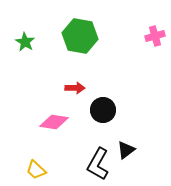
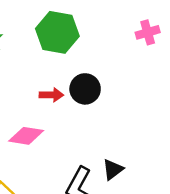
black circle: (103, 110) -> (85, 89), moved

